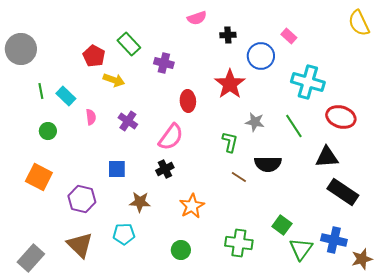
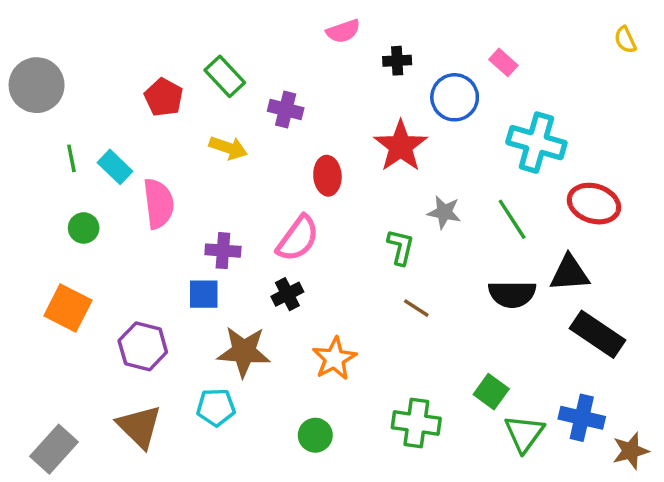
yellow semicircle: (359, 23) -> (625, 40), size x0.6
yellow arrow: (114, 80) -> (228, 148), moved
pink semicircle: (91, 117) -> (158, 204), size x1.8
purple cross: (128, 121) -> (223, 251), moved, turned -30
black semicircle: (268, 164) -> (512, 294), moved
brown star: (140, 202) -> (244, 352), size x1.4

